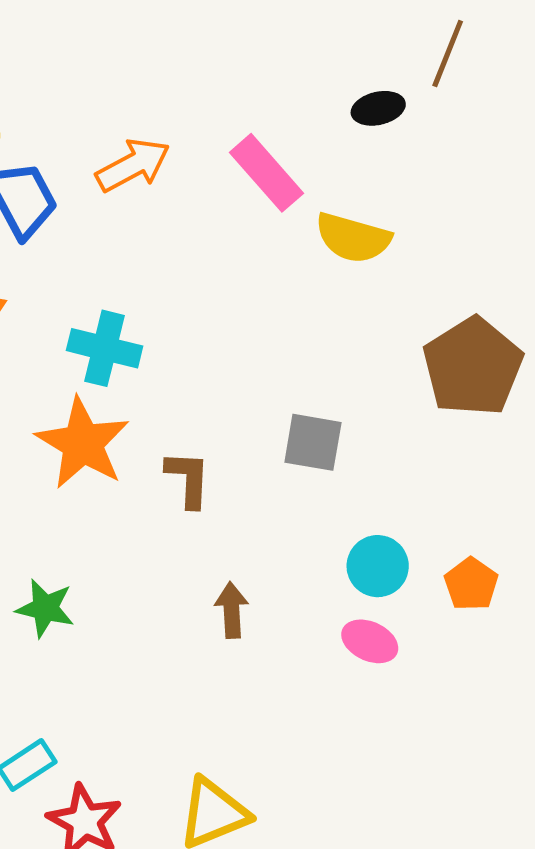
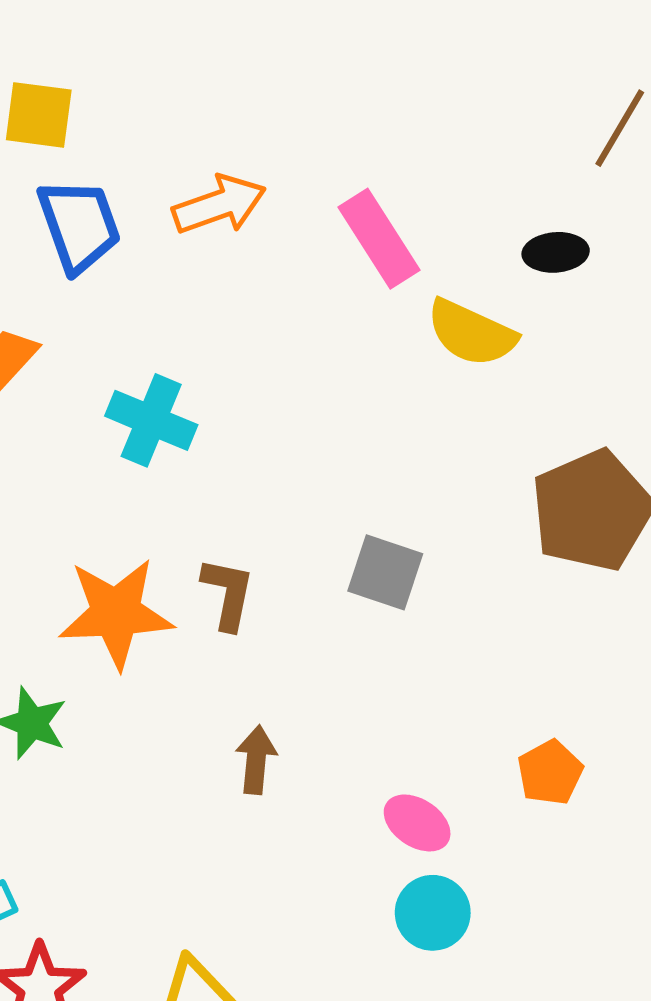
black ellipse: (378, 108) -> (556, 252), moved
orange star: (83, 443) -> (116, 613), moved, turned 30
cyan circle: (378, 566) -> (433, 913), moved

